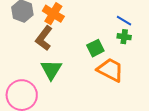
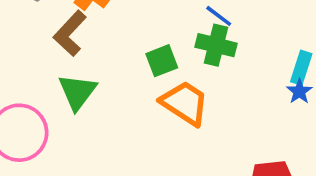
green cross: (124, 37) -> (216, 45), size x1.5

